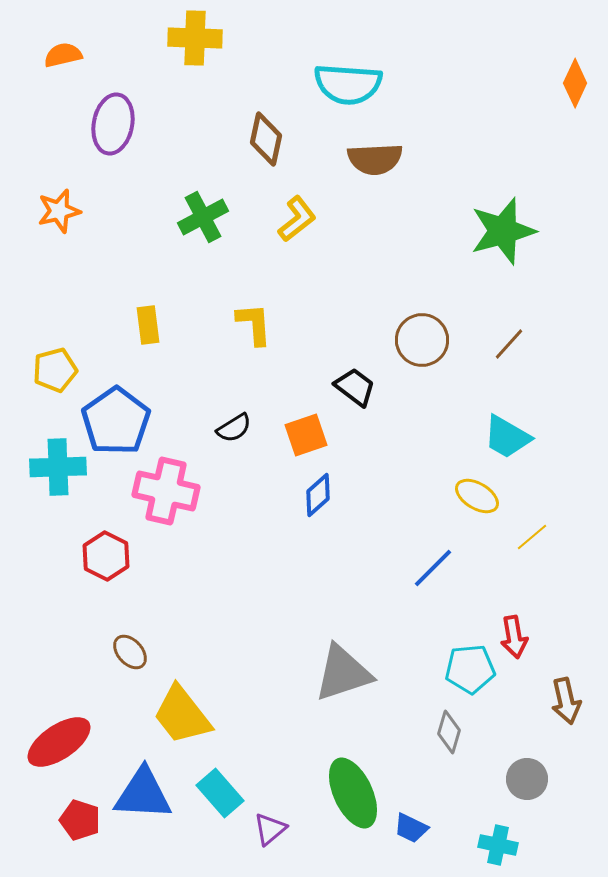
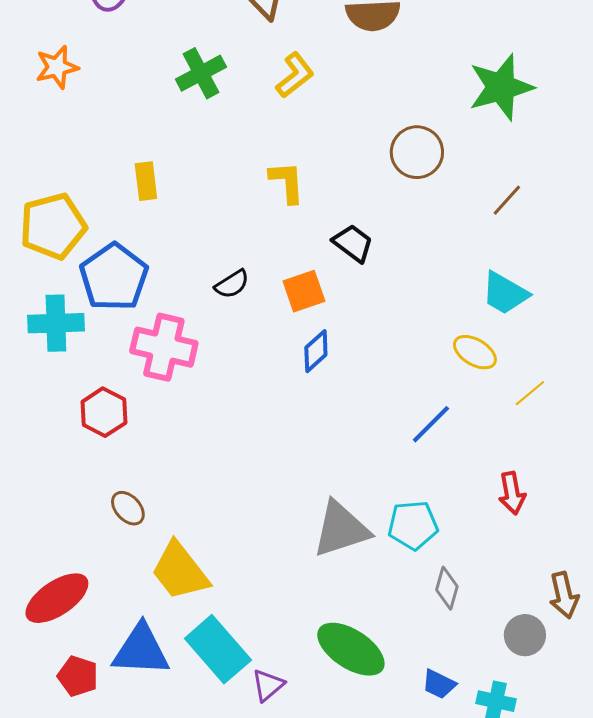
yellow L-shape: (254, 324) -> (287, 182), moved
brown circle: (422, 340) -> (417, 152), moved
yellow pentagon: (55, 370) -> (53, 226), size x1.5
cyan pentagon: (470, 669) -> (413, 525), moved
brown arrow: (566, 701) -> (564, 595), moved
cyan rectangle: (220, 793) -> (218, 649), size x1.4
green ellipse: (353, 793) -> (351, 649), turned -32
blue trapezoid: (411, 828) -> (439, 684), moved

